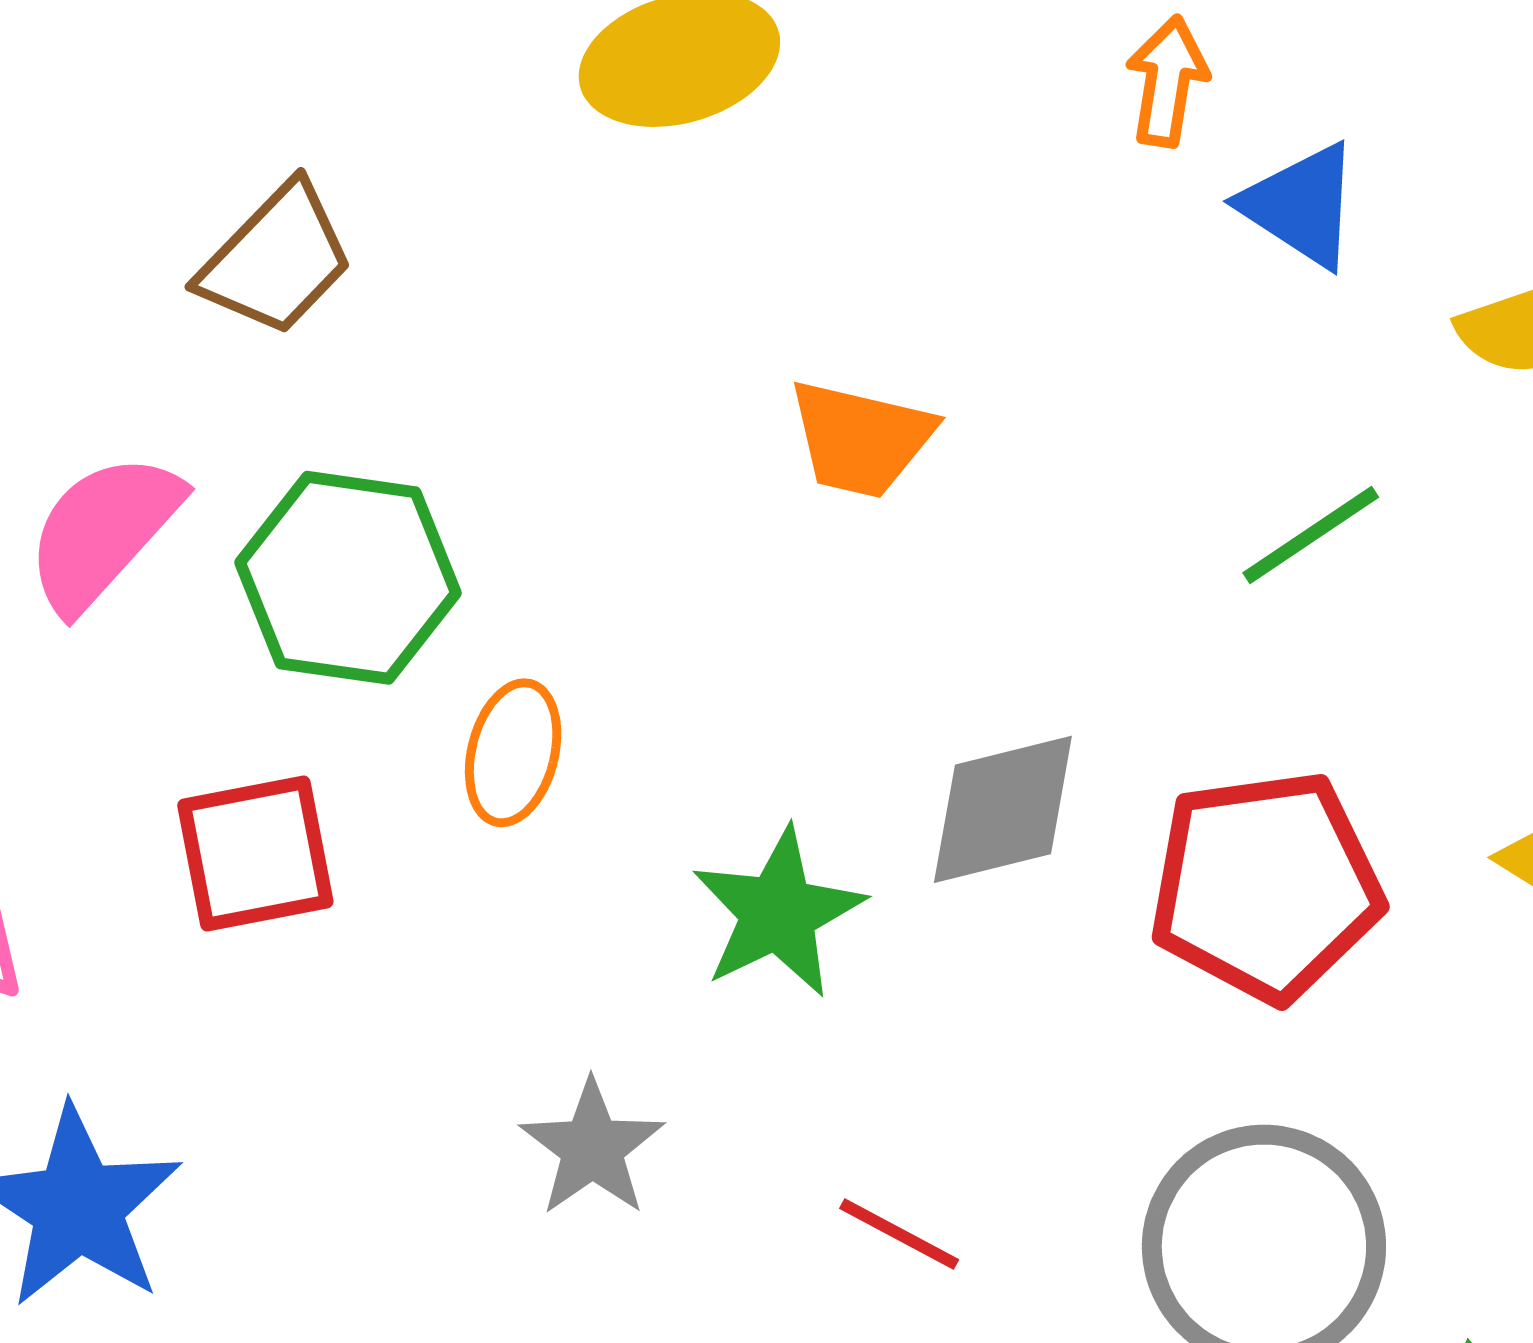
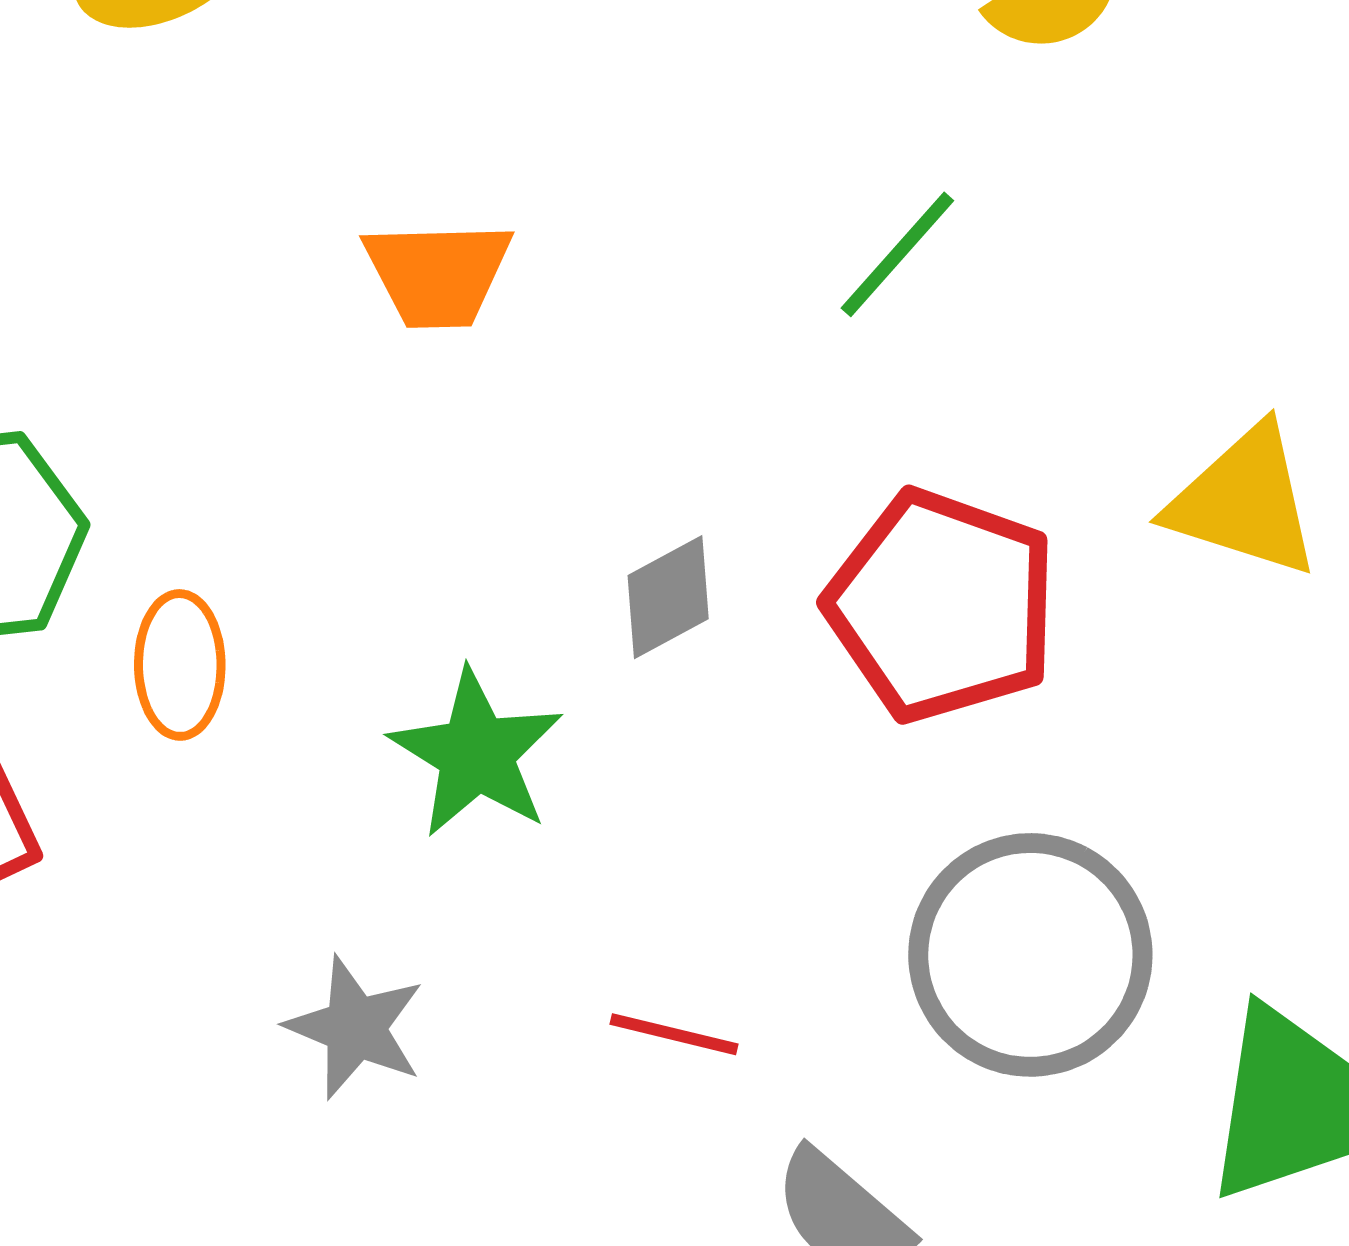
gray diamond: (1003, 809) -> (668, 597), size x0.7
red pentagon: (1266, 886) -> (942, 606), turned -30

